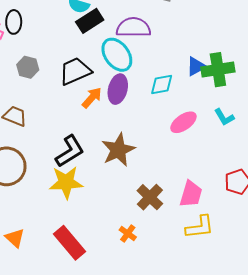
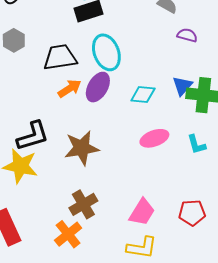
purple semicircle: (133, 27) -> (187, 35), moved, size x0.6
blue triangle: (196, 66) -> (182, 86), turned -35
brown cross: (150, 197) -> (83, 204), moved
orange cross: (128, 234) -> (68, 234), size x1.5

